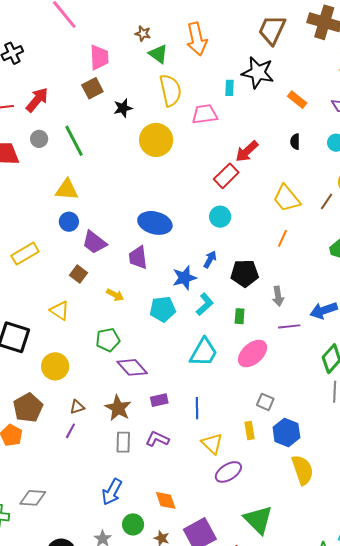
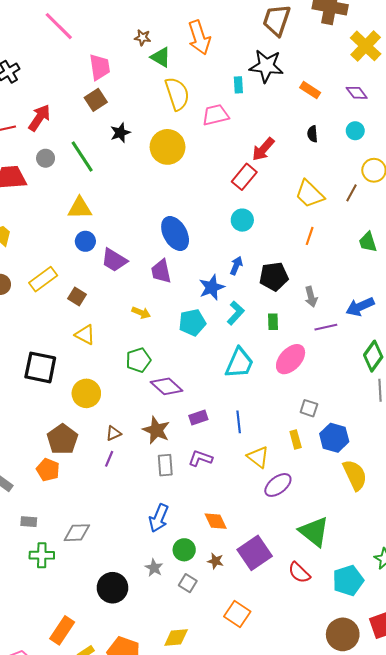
black star: (123, 108) -> (120, 133), moved
blue ellipse: (155, 223) -> (175, 233), turned 52
brown square: (79, 274) -> (77, 296), moved

